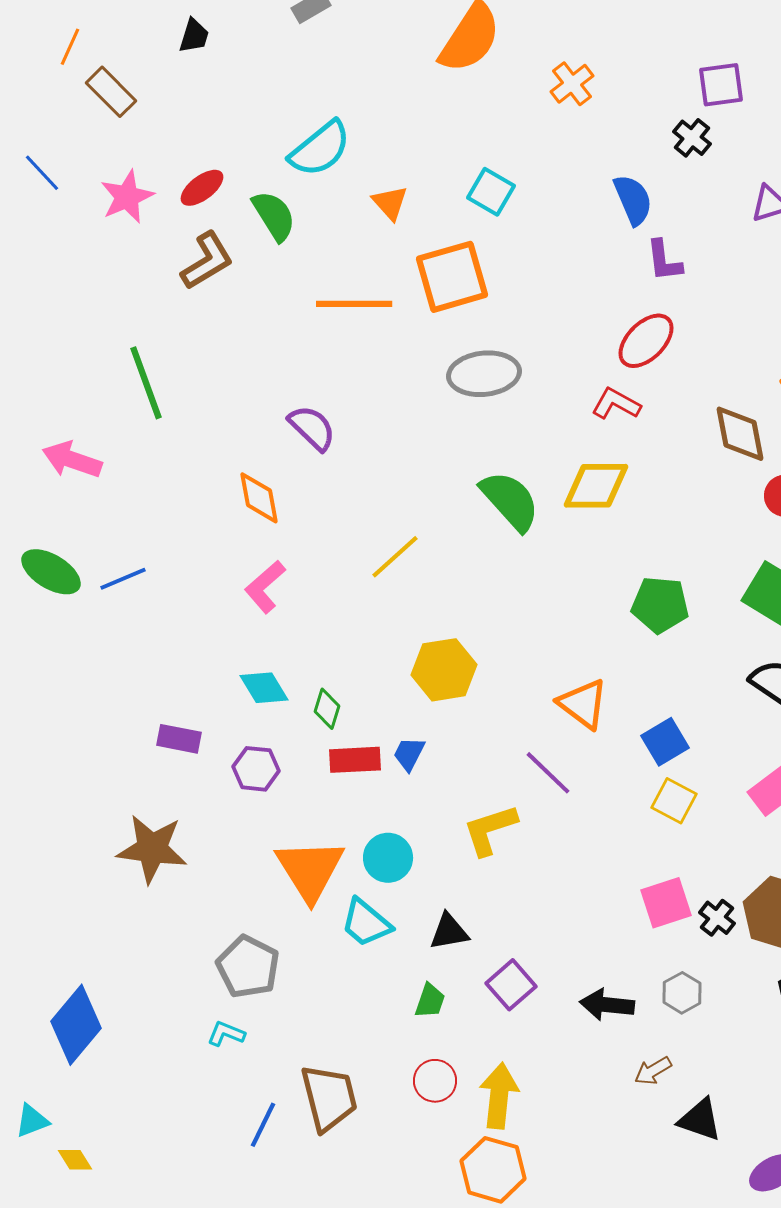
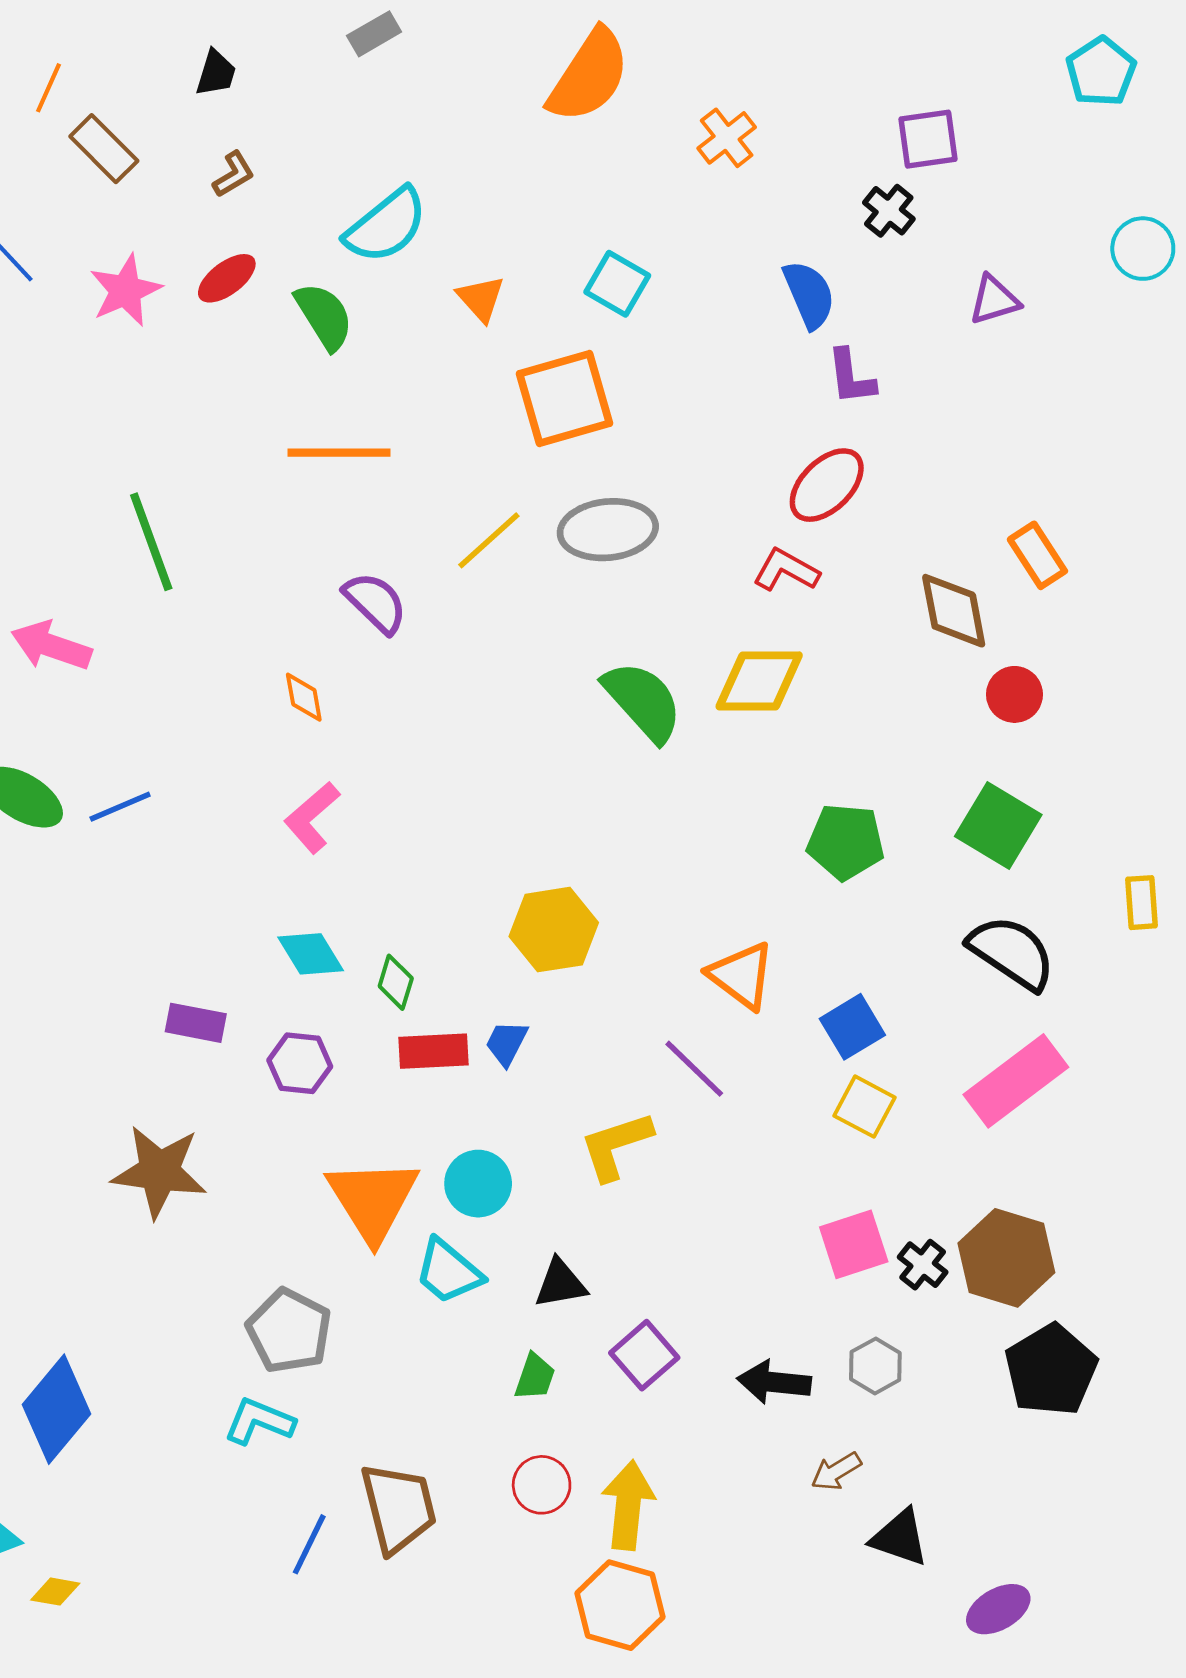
brown L-shape: (207, 261) -> (234, 174), moved, size x0.6
orange line: (354, 304) -> (339, 453), moved
orange diamond: (259, 498) -> (304, 697), size x0.7
yellow line: (395, 557) -> (489, 540), moved
cyan L-shape: (226, 1034) -> (259, 1421), size x1.4
yellow diamond: (75, 1160) -> (55, 1592), turned -48

